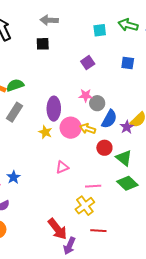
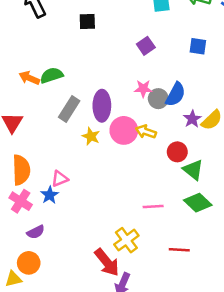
gray rectangle: (14, 112) -> (69, 109), moved
blue semicircle: (109, 119) -> (175, 94), moved
purple star: (127, 127) -> (192, 119), moved
red circle: (104, 148) -> (177, 152), moved
pink triangle: (62, 167) -> (60, 179), moved
yellow cross: (85, 206) -> (126, 240), moved
red line: (98, 231) -> (179, 250), moved

